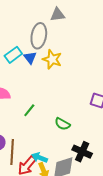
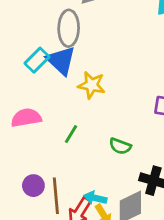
blue triangle: (30, 58) -> (61, 61), size x1.6
yellow star: (52, 59) -> (92, 85), moved

